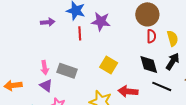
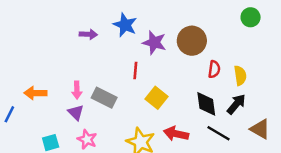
brown circle: (147, 14) -> (192, 41), moved
red line: (80, 33) -> (135, 70), moved
orange arrow: (13, 85) -> (35, 93), moved

